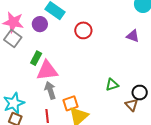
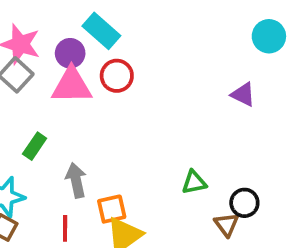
red circle: (83, 30) -> (117, 76), moved
green rectangle: (36, 58) -> (35, 146), moved
pink triangle: (47, 71) -> (72, 85), moved

